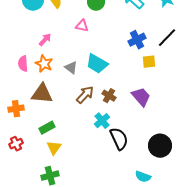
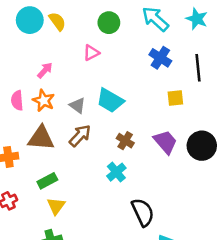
pink triangle: (82, 26) -> (91, 53), turned -40
black line: (167, 38) -> (198, 68), turned -50
blue cross: (137, 40) -> (160, 58), moved, turned -30
brown arrow: (85, 95) -> (80, 136), moved
black semicircle: (119, 139) -> (143, 212), moved
black circle: (160, 146) -> (202, 146), moved

